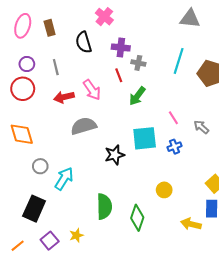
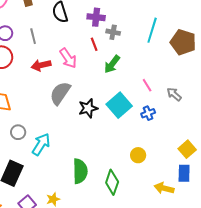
gray semicircle: (84, 126) -> (60, 93), turned -40
cyan square: (145, 138) -> (119, 105), turned -35
black star: (115, 155) -> (88, 108), moved

